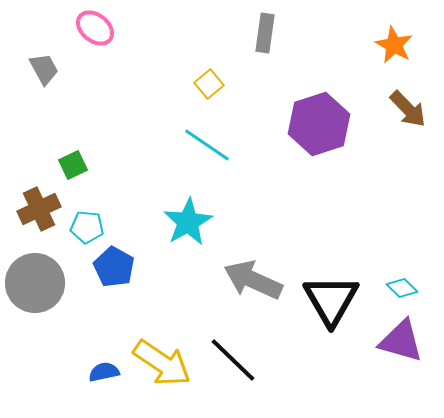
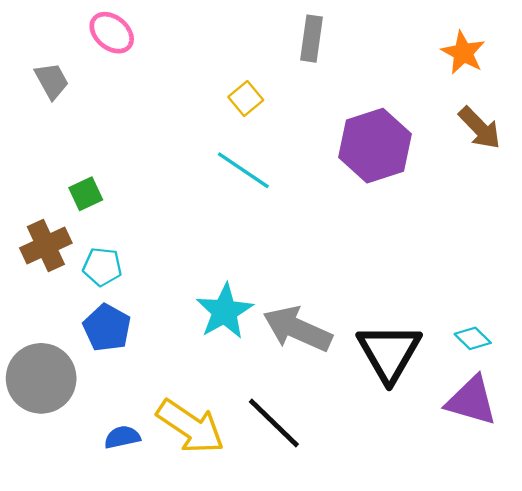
cyan star: (188, 222) -> (225, 311), moved
blue pentagon: (114, 267) -> (107, 328), moved
gray circle: (35, 283) -> (41, 378), moved

